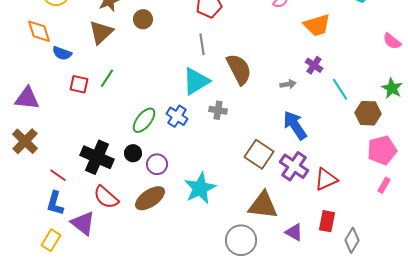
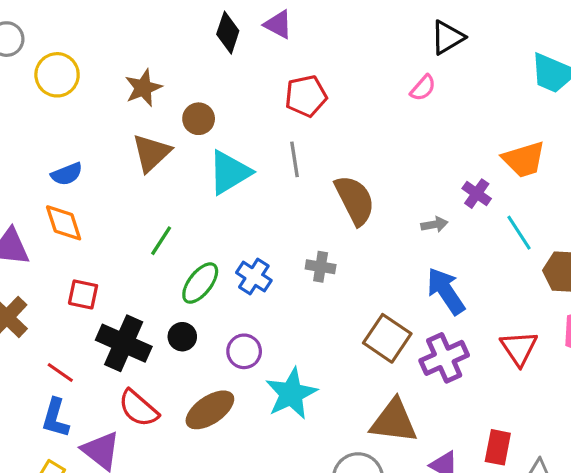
orange trapezoid: (317, 25) -> (524, 159), moved
orange diamond: (39, 31) -> (64, 223), moved
brown triangle: (101, 32) -> (151, 153), moved
blue semicircle: (62, 53) -> (67, 174), turned -42
green line: (107, 78) -> (161, 241), moved
cyan triangle: (196, 81) -> (229, 172), moved
red square: (79, 84) -> (83, 294), moved
purple circle: (157, 164) -> (244, 351), moved
purple cross: (294, 166) -> (444, 358), turned 32
red triangle: (326, 179) -> (519, 348), moved, turned -40

